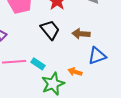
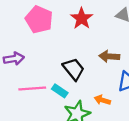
black trapezoid: (50, 30) -> (74, 69), moved

